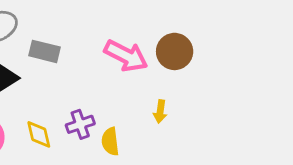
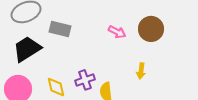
pink arrow: (126, 56) -> (117, 32), size x0.6

